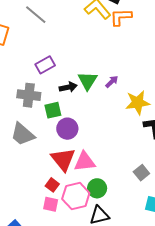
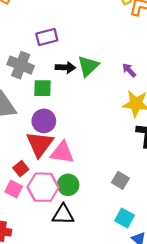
purple arrow: (112, 82) -> (129, 70), moved, turned -104
purple circle: (67, 129) -> (44, 121), moved
gray square: (141, 173) -> (120, 180), turned -35

